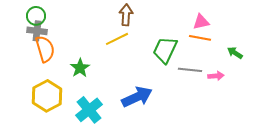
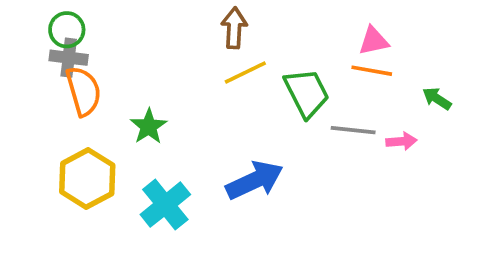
yellow line: (117, 39) -> (245, 73), moved
green trapezoid: (165, 50) -> (307, 93), turned 128

